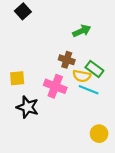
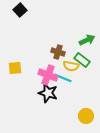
green arrow: (82, 31) -> (87, 40), moved
cyan line: (89, 90) -> (63, 78), moved
black star: (27, 107) -> (48, 93), moved

